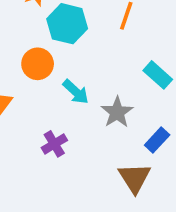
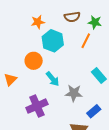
gray star: (117, 112) -> (74, 93), turned 30
purple cross: (54, 144) -> (37, 106), size x1.5

